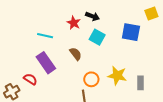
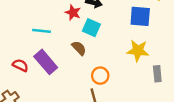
cyan square: (97, 37) -> (91, 28), moved
yellow star: (117, 76) -> (138, 51), moved
red semicircle: (30, 79) -> (20, 65), moved

